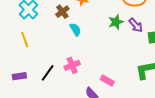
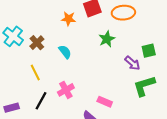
brown cross: (62, 12) -> (37, 43), moved
purple arrow: (136, 25) -> (132, 63), moved
yellow line: (25, 39) -> (35, 72), moved

